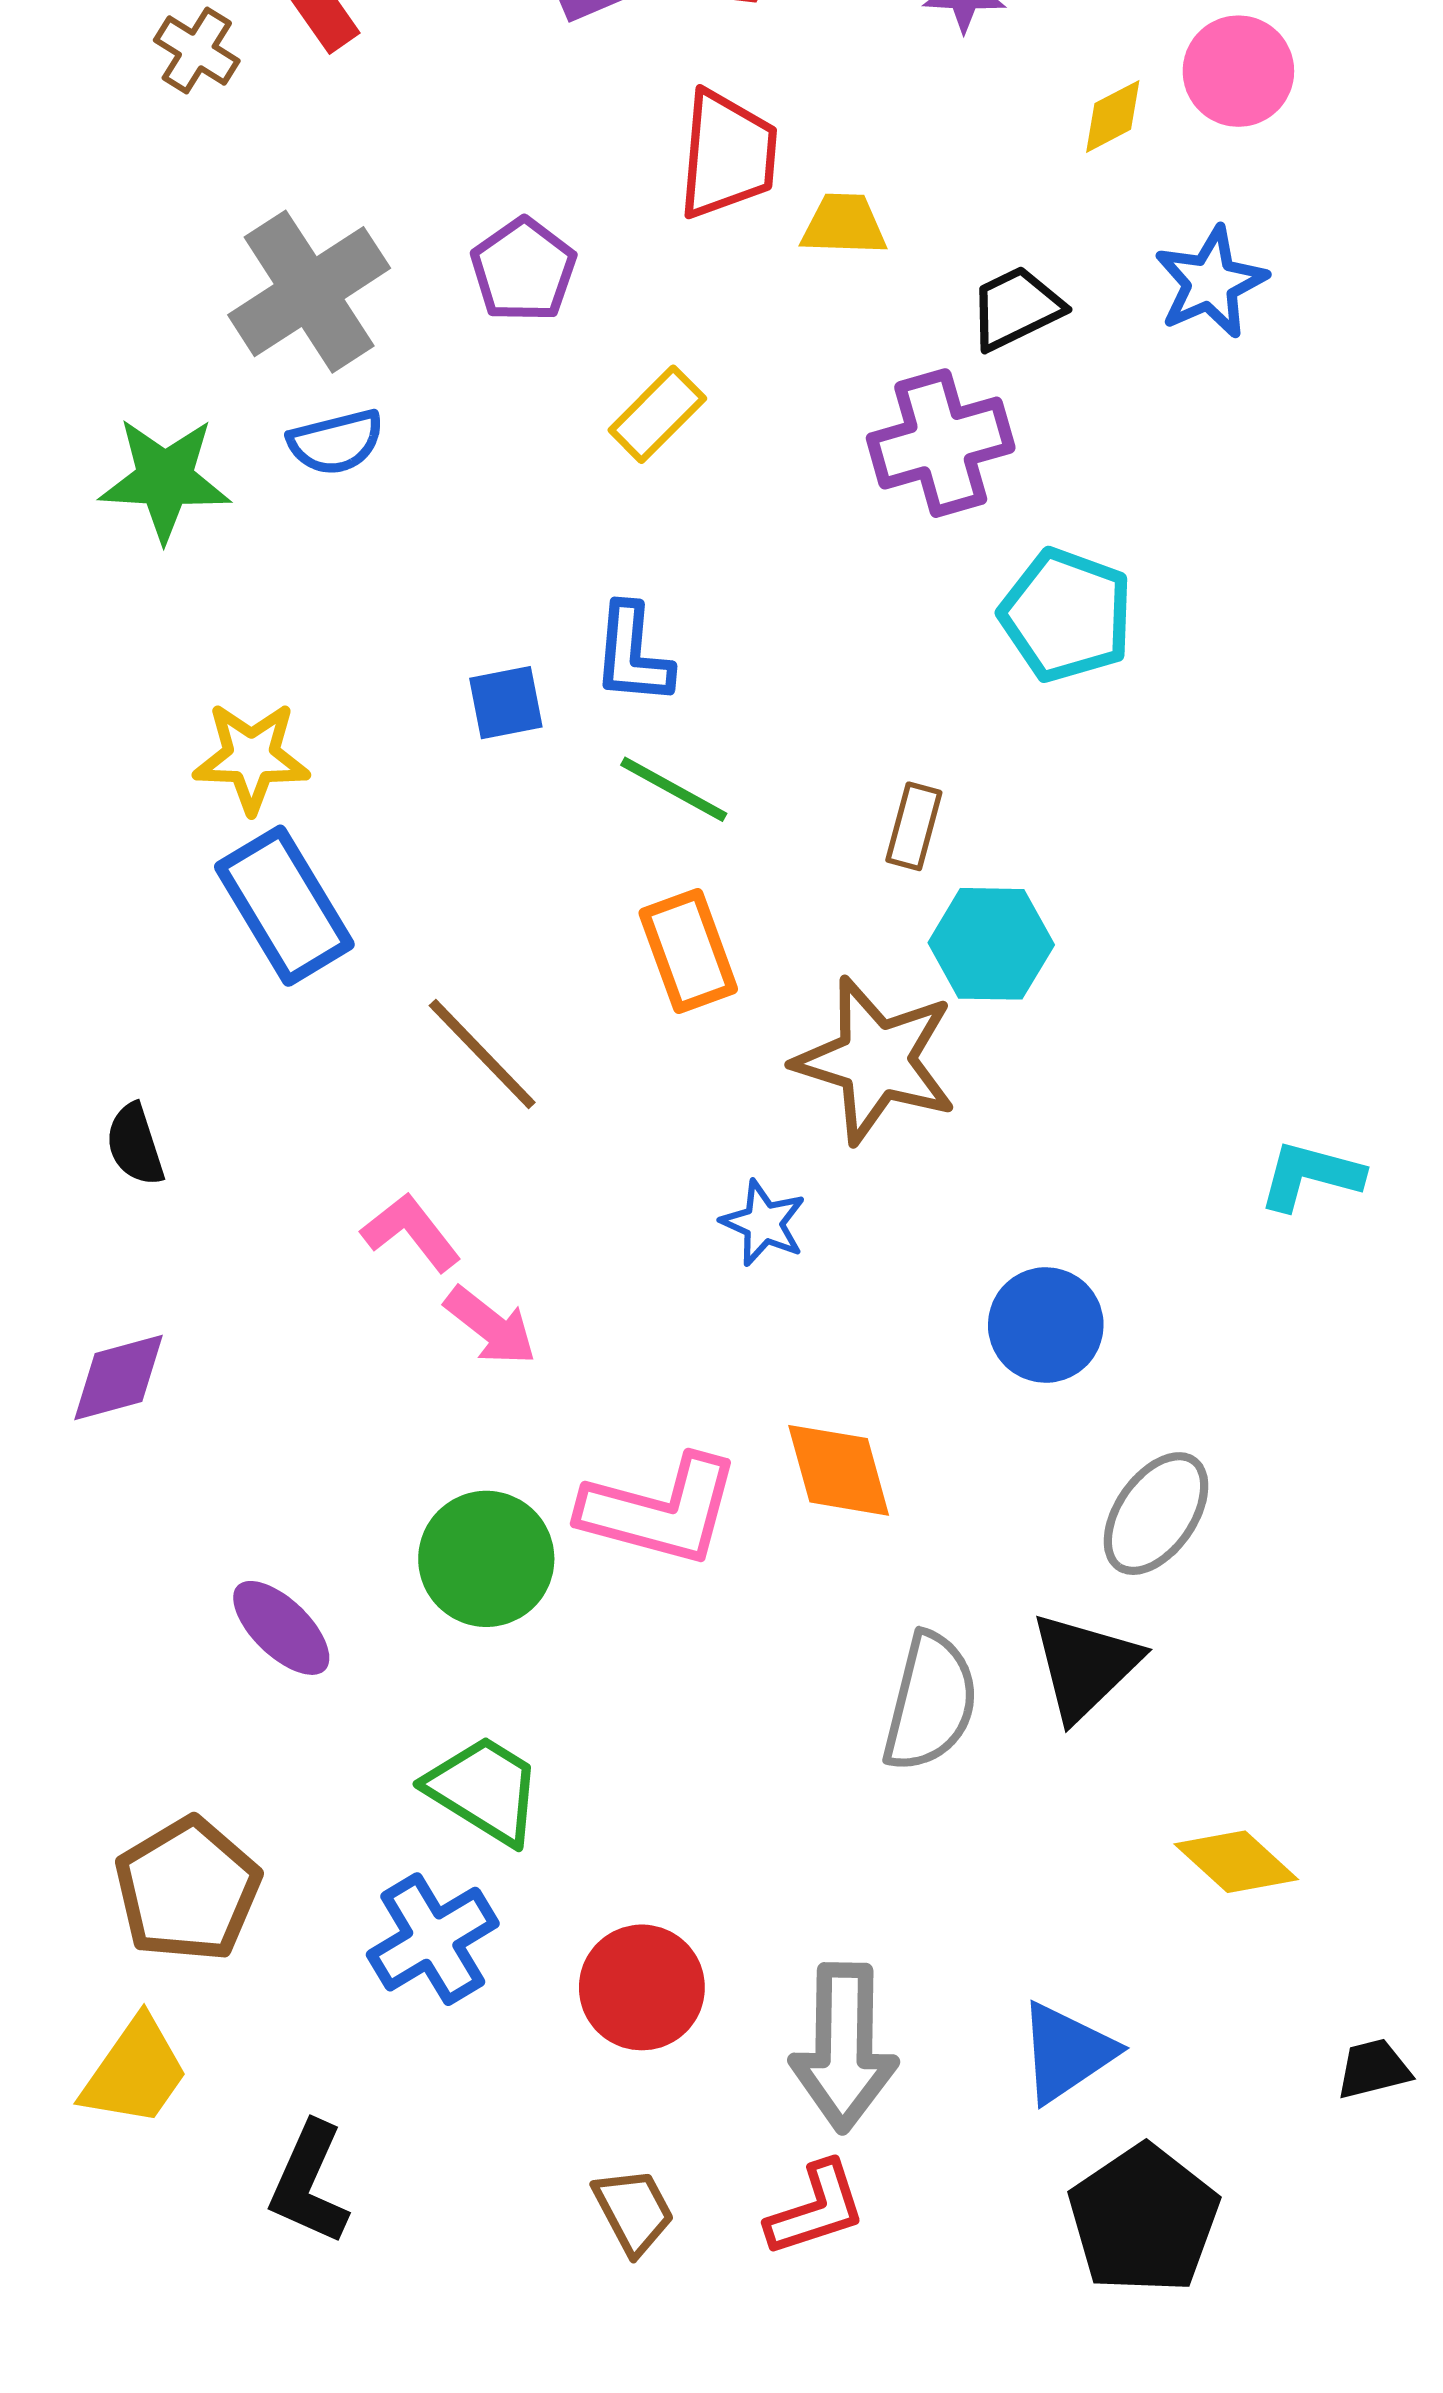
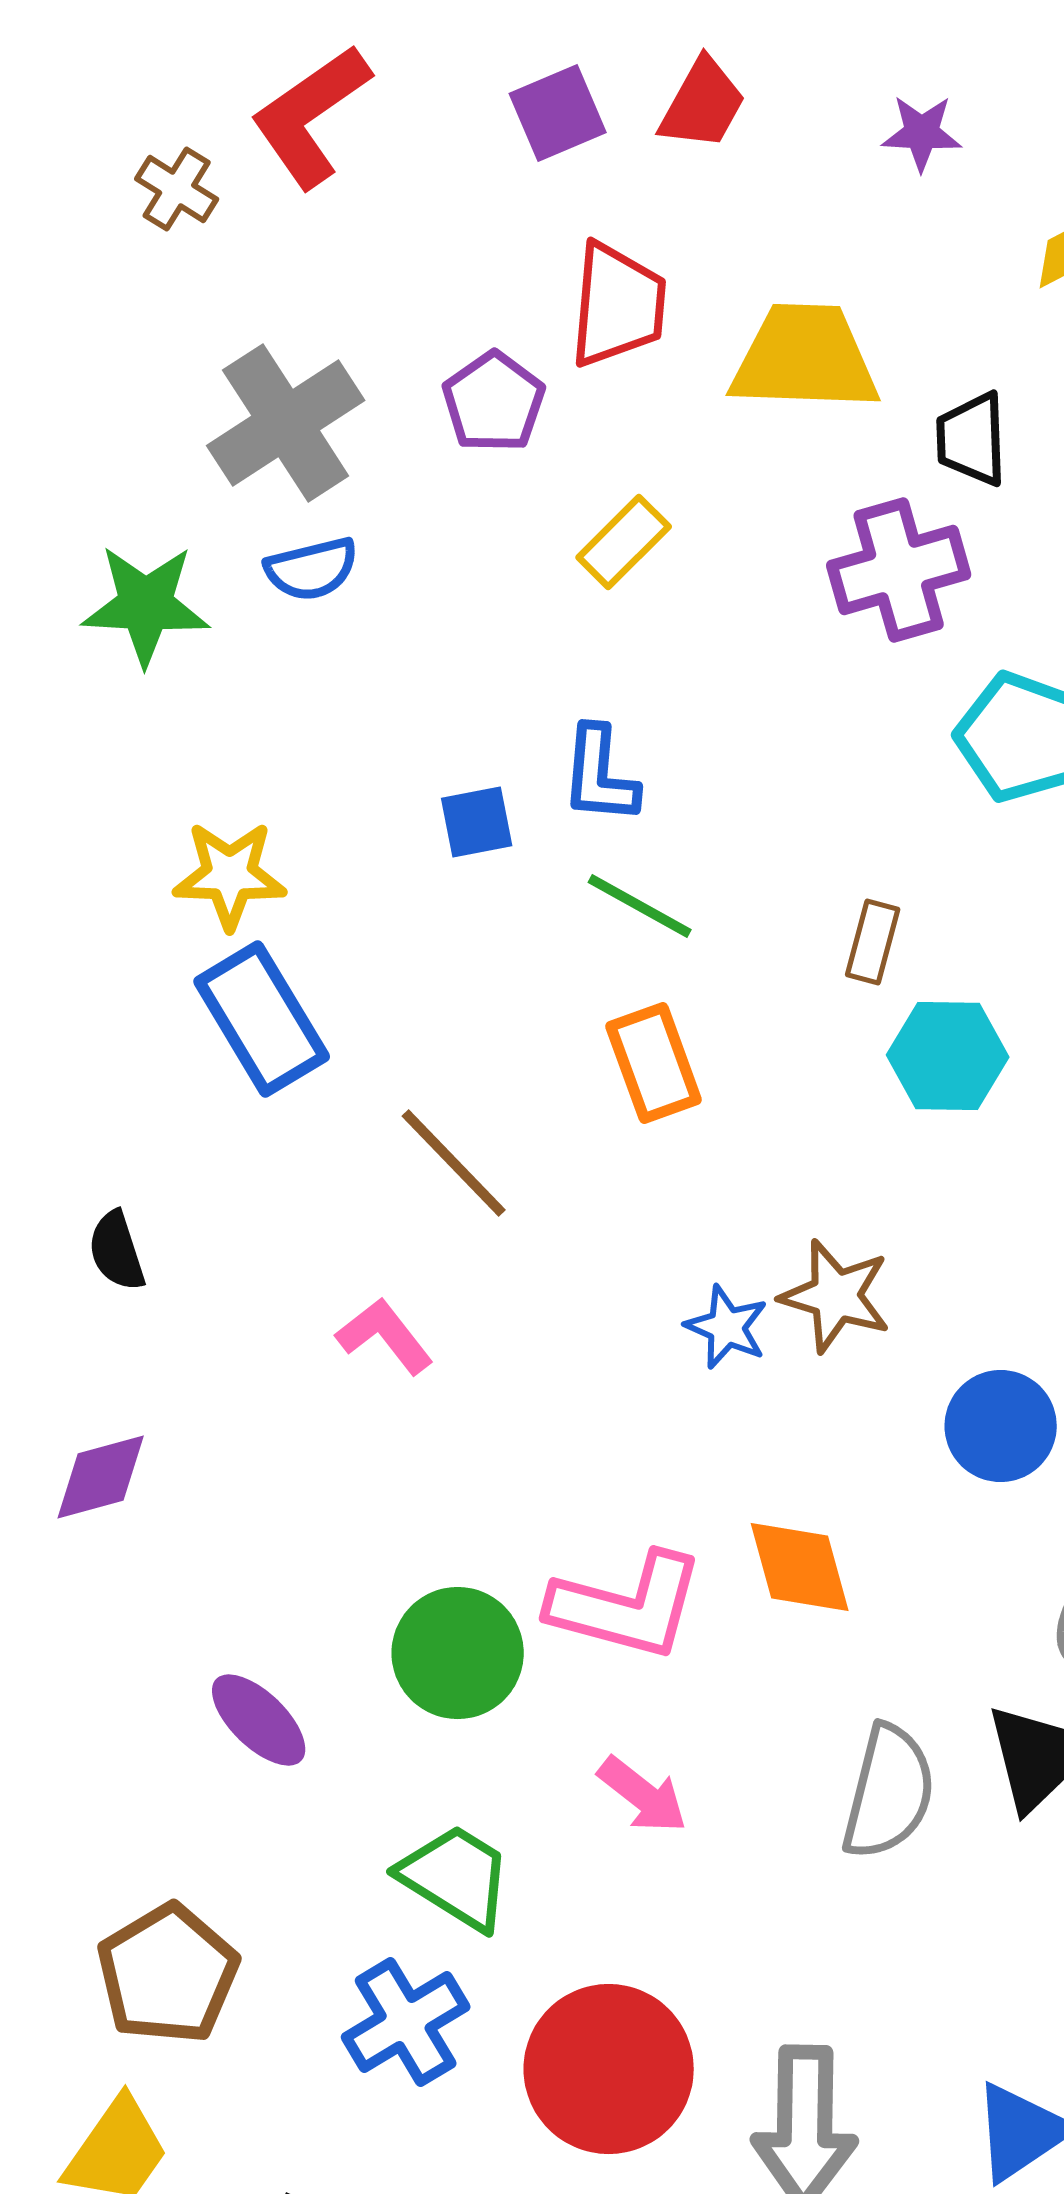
red trapezoid: (727, 155) -> (618, 305), moved
yellow trapezoid: (844, 225) -> (805, 358), size x1.8
black trapezoid: (1016, 308) -> (972, 439), turned -66
brown star: (876, 1060) -> (836, 1296), moved, size x0.7
pink arrow: (490, 1326) -> (643, 1795), moved
red circle: (642, 1987) -> (609, 2069), size x1.4

